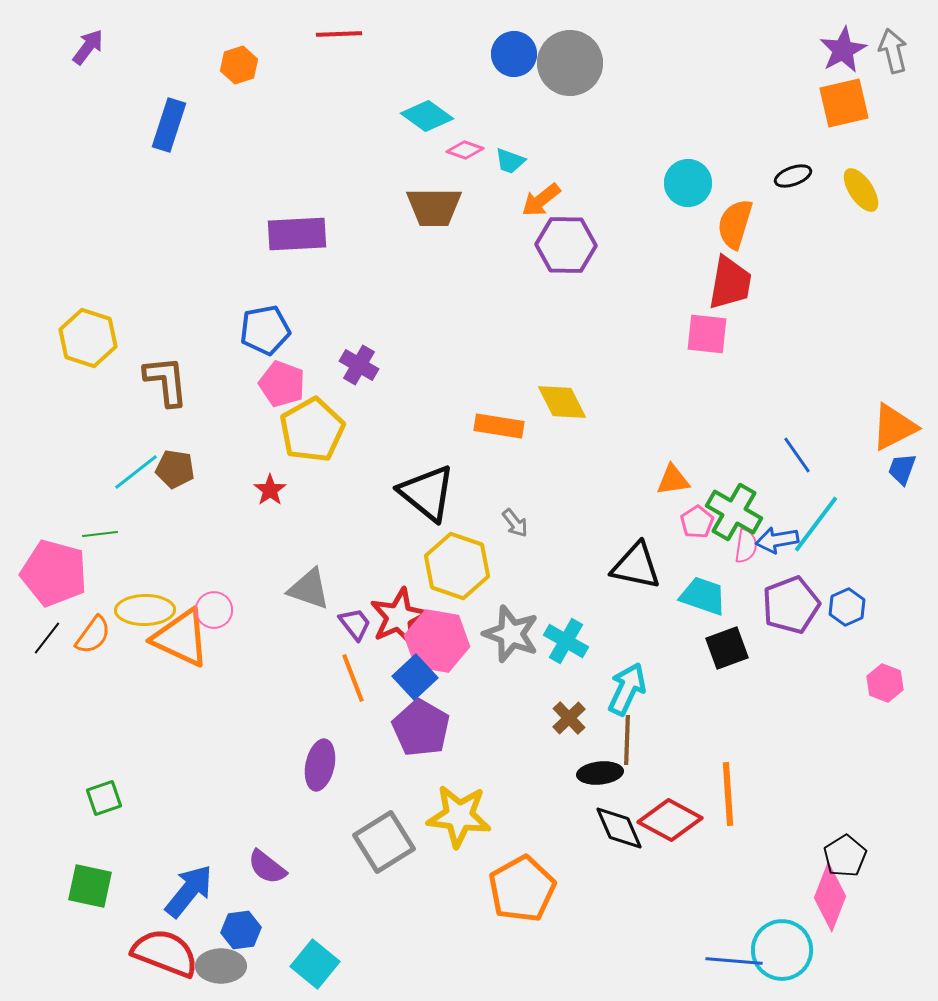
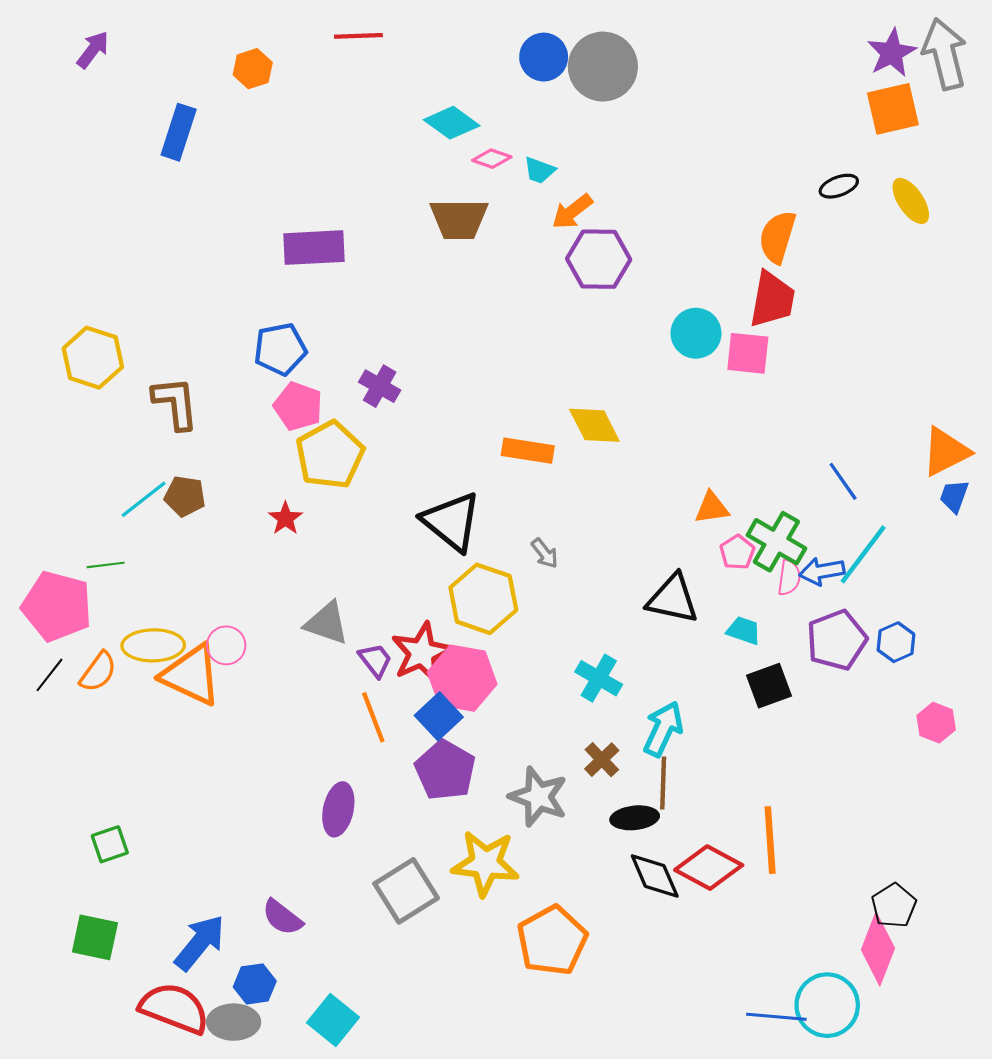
gray arrow: (893, 51) -> (945, 54), size x1.5
cyan circle: (688, 183) -> (696, 333), moved
cyan trapezoid: (703, 596) -> (744, 631), size x0.7
gray star: (511, 634) -> (538, 797), moved

